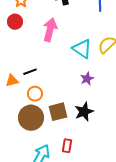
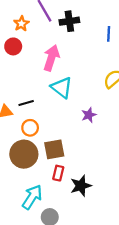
cyan triangle: (82, 49) -> (62, 88), moved
black star: (84, 112) -> (81, 186), moved
red rectangle: (67, 146) -> (58, 173), moved

